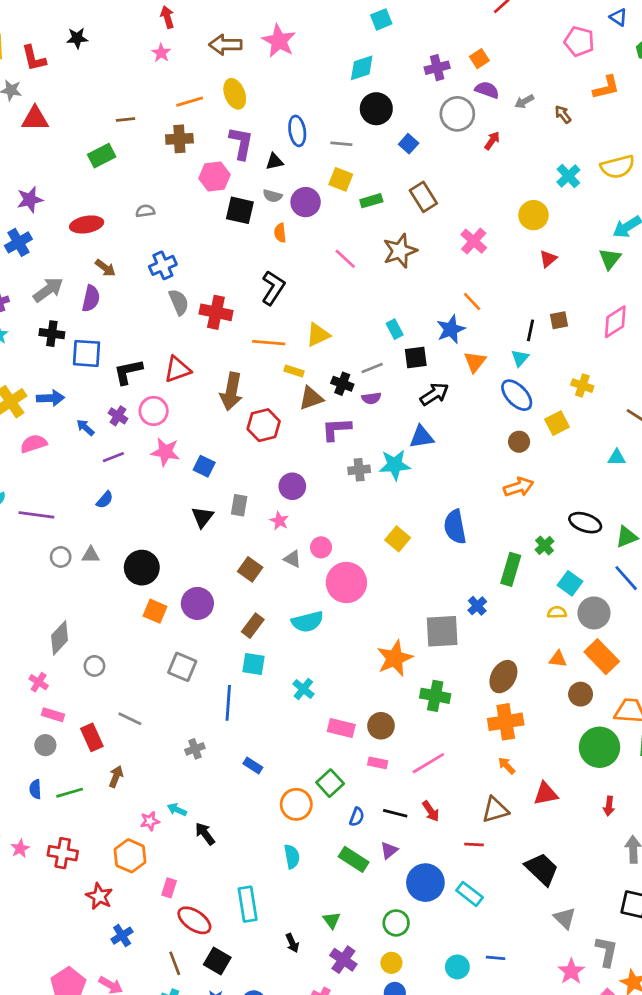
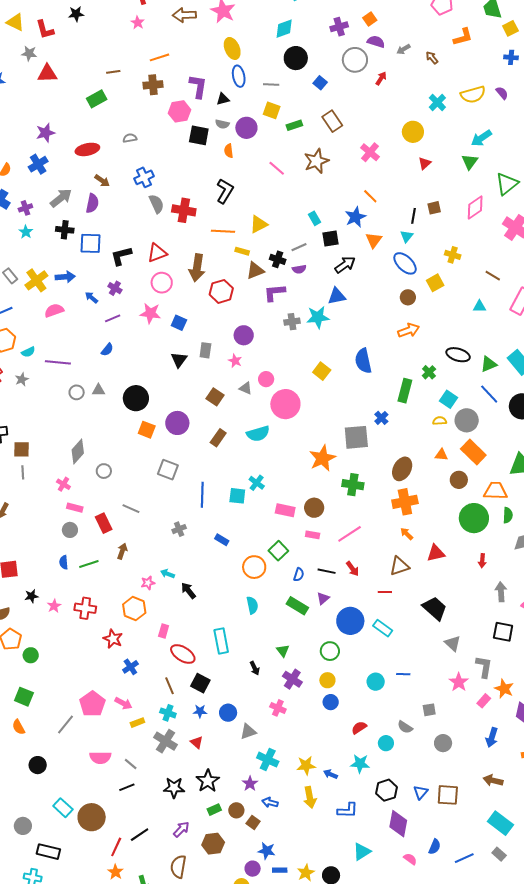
yellow ellipse: (235, 94) -> (232, 48), moved
pink circle: (154, 411) -> (162, 283), moved
cyan square: (254, 664) -> (237, 496), moved

